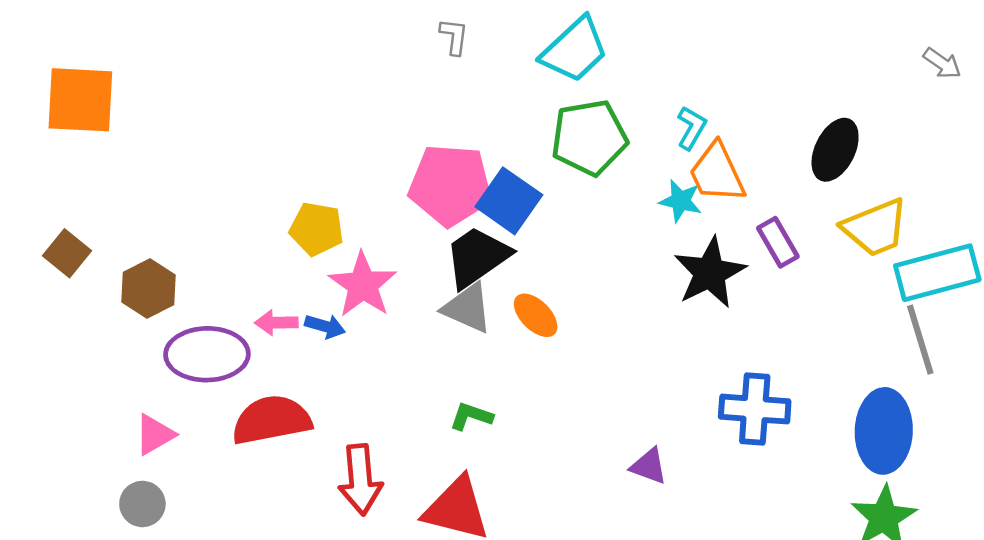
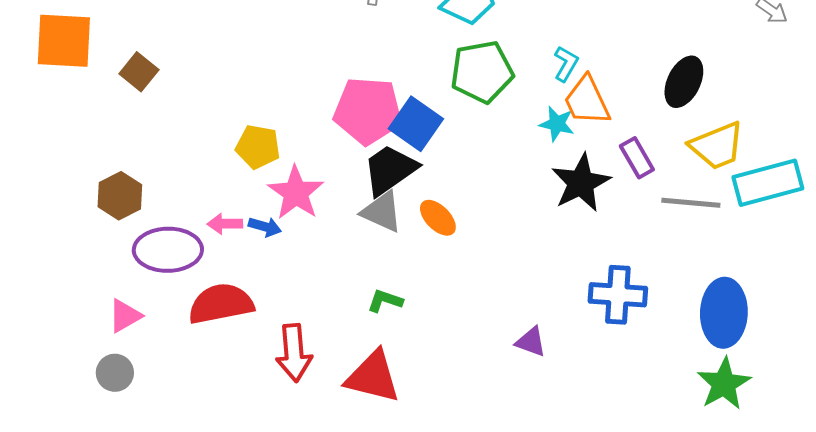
brown square: (67, 253) -> (139, 72), moved
gray line: (920, 340) -> (691, 203), moved, turned -68

